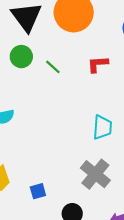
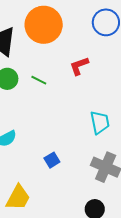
blue square: (38, 191) -> (52, 160), moved

